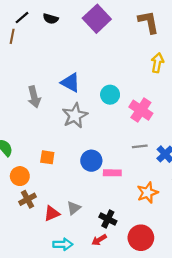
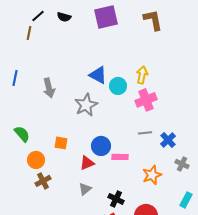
purple square: (97, 19) -> (106, 17), turned 30
yellow arrow: (157, 63) -> (142, 75), moved
blue triangle: (70, 83) -> (98, 75), moved
pink cross: (141, 110) -> (146, 100), turned 35
red triangle: (52, 213) -> (87, 163), moved

